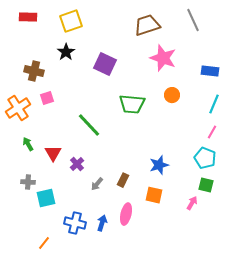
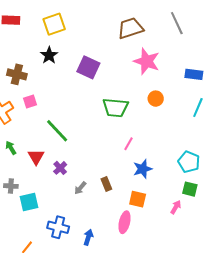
green line: (89, 125) -> (57, 131), moved
pink line: (212, 132) -> (129, 144), moved
brown rectangle: (123, 180) -> (106, 184), turned -48
pink ellipse: (126, 214) -> (124, 222), moved
blue arrow: (102, 223) -> (88, 237), moved

